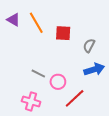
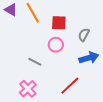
pink circle: (58, 82) -> (56, 45), moved
pink cross: (31, 101) -> (28, 89), turned 30

